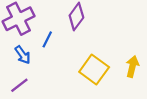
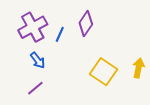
blue line: (47, 39) -> (60, 34), moved

